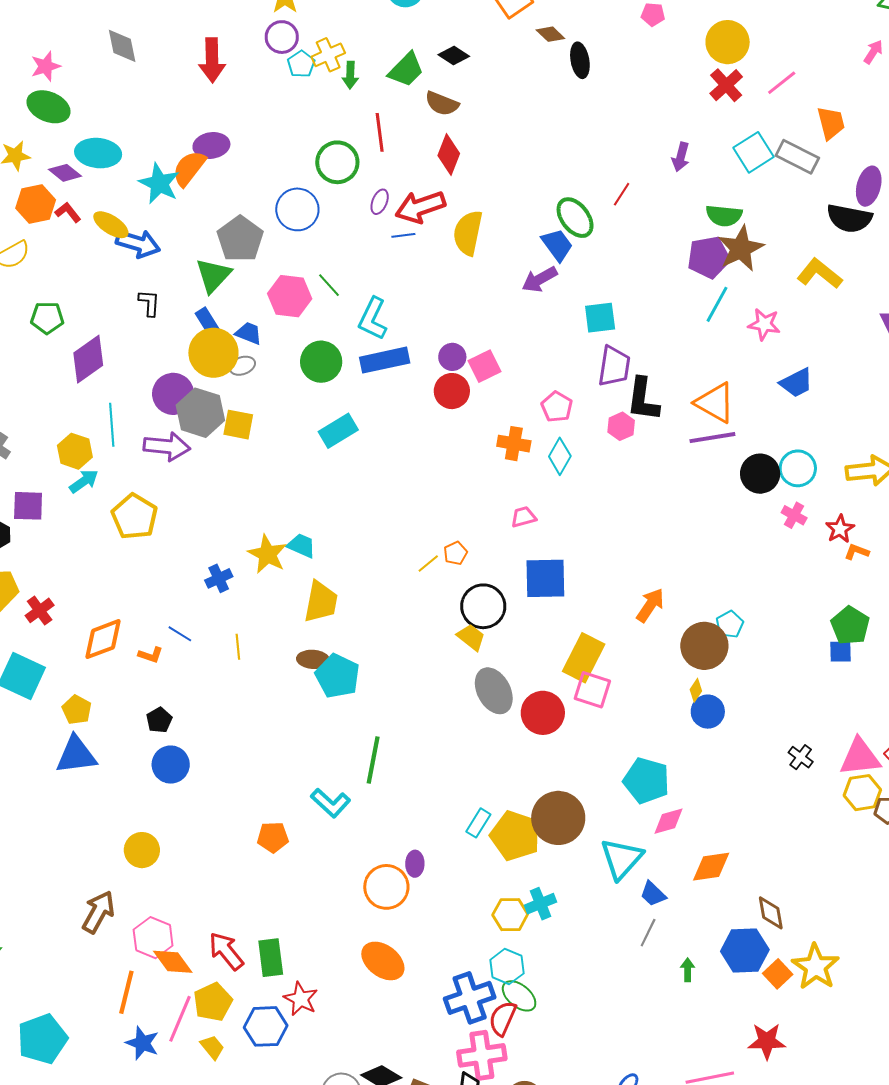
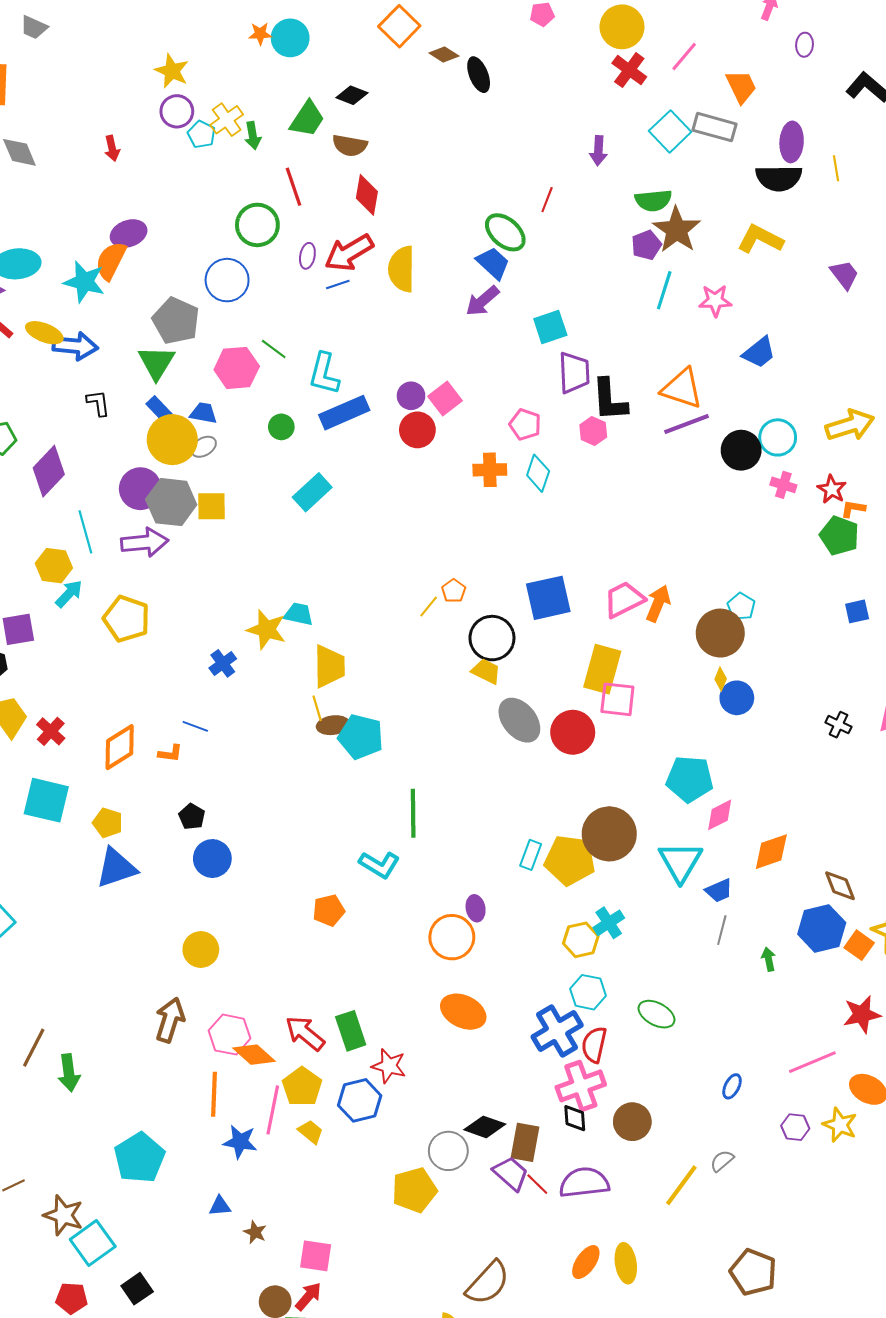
red arrow: (212, 60) -> (112, 148), size x0.6
purple pentagon: (709, 257) -> (646, 245), size x0.7
green circle: (321, 362) -> (281, 427), size x0.6
pink trapezoid: (523, 517) -> (624, 600), moved, size x1.6
green pentagon: (850, 625) -> (839, 536), moved
yellow line: (238, 647) -> (317, 708), moved
blue trapezoid: (653, 894) -> (719, 891), turned -56
green ellipse: (519, 996) -> (656, 1014), moved

